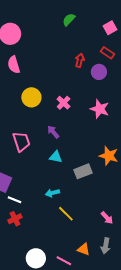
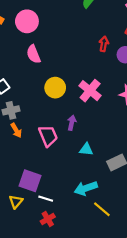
pink cross: (64, 103) -> (90, 91), size x1.5
purple arrow: (53, 132) -> (72, 123), moved, turned 56
cyan arrow: (52, 193) -> (86, 188), size x1.5

